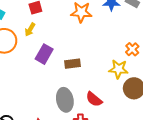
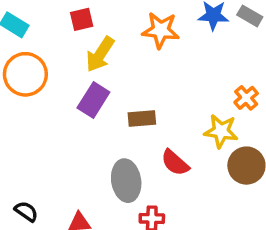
yellow arrow: (30, 30) -> (100, 54), moved, size x1.5
red semicircle: (94, 99) -> (175, 163), moved

